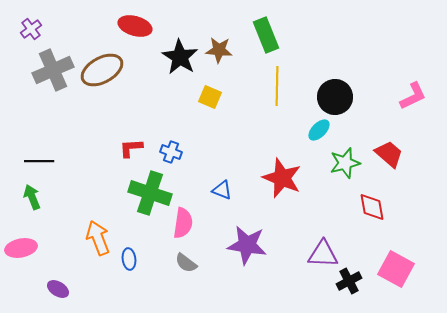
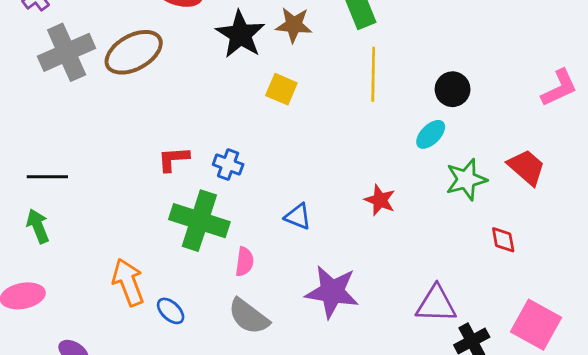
black circle: (335, 97) -> (453, 89), size x0.7
red star: (282, 178) -> (380, 200), size x0.6
red diamond: (372, 207) -> (503, 240), size x0.7
pink semicircle: (183, 223) -> (244, 262), size x0.7
blue ellipse: (129, 259) -> (171, 311), turned -40
gray semicircle: (186, 263) -> (249, 316), size x1.4

